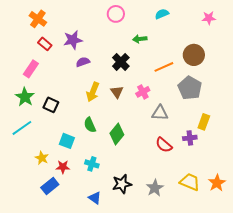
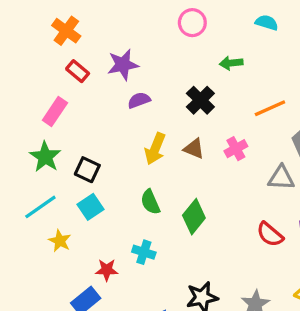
cyan semicircle: (162, 14) -> (267, 23), turned 40
brown triangle: (117, 92) -> (194, 149), turned -32
gray triangle: (160, 113) -> (281, 178), moved
cyan square: (67, 141) -> (91, 207), moved, turned 35
yellow star: (42, 158) -> (60, 241), moved
cyan cross: (92, 164) -> (144, 252), moved

